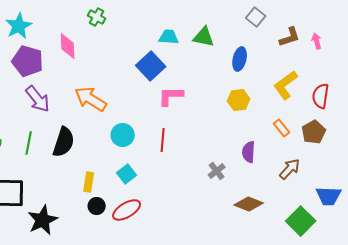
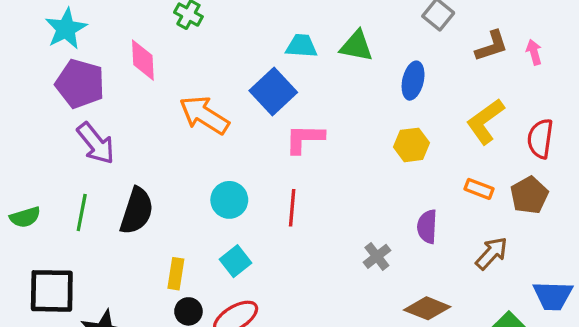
orange arrow: (91, 99) -> (204, 115), moved
orange rectangle: (282, 128) -> (479, 189), turned -30

